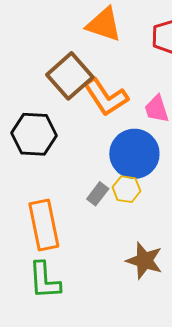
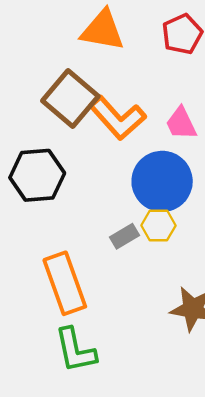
gray rectangle: (98, 194) -> (125, 236), turned 30

